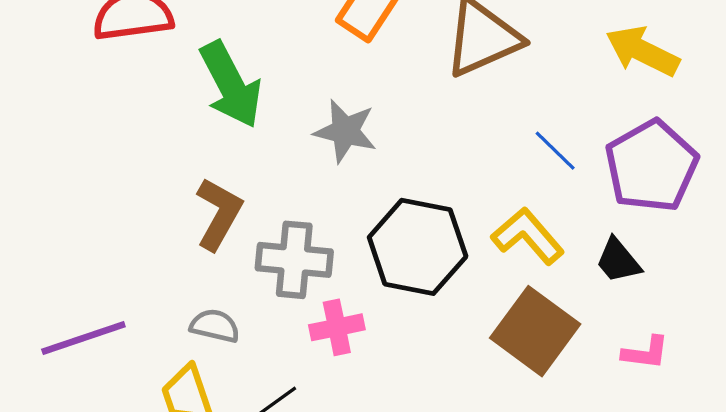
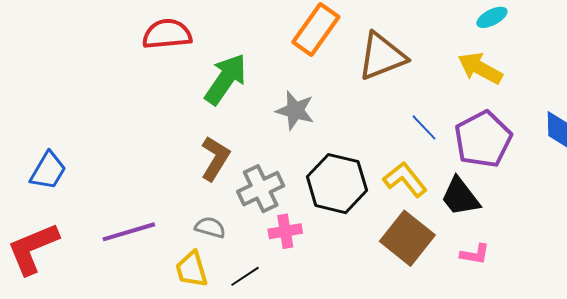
green arrow: (231, 85) -> (226, 79), turned -120
gray cross: (294, 260) -> (261, 189), turned -33
black trapezoid: (618, 261) -> (460, 197), size x1.4

